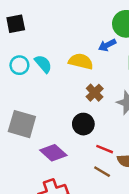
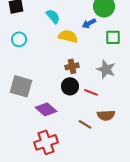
cyan semicircle: (43, 64) -> (53, 16), moved
brown cross: (95, 93) -> (72, 66), moved, turned 32
red line: (105, 149) -> (91, 92), moved

